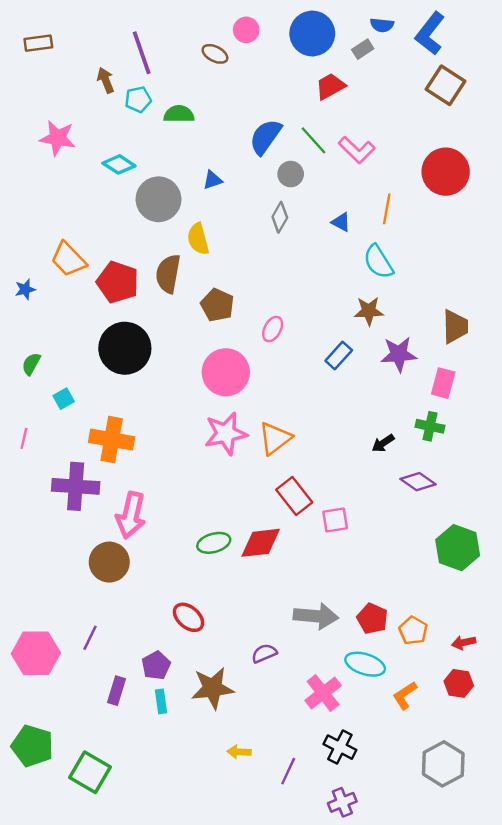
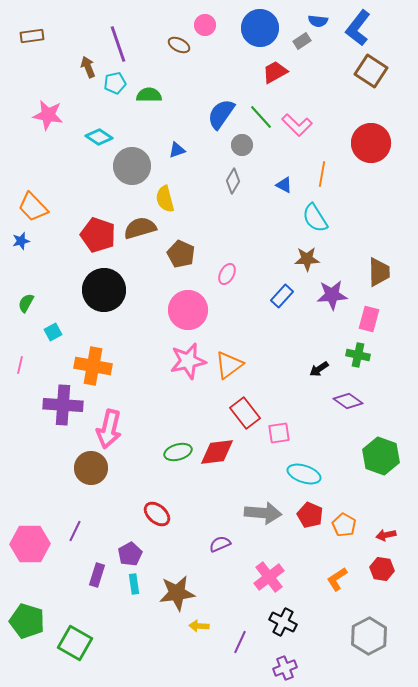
orange trapezoid: (68, 259) -> (33, 207), moved
brown semicircle: (168, 274) -> (140, 228), turned 64
cyan ellipse: (365, 664) -> (304, 474), moved
brown star: (213, 688) -> (177, 593), moved

